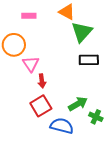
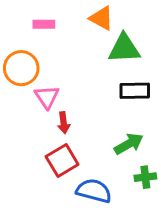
green triangle: (82, 32) -> (124, 48), turned 45
green arrow: (78, 104) -> (129, 144), moved
green cross: (96, 117) -> (145, 177), turned -32

